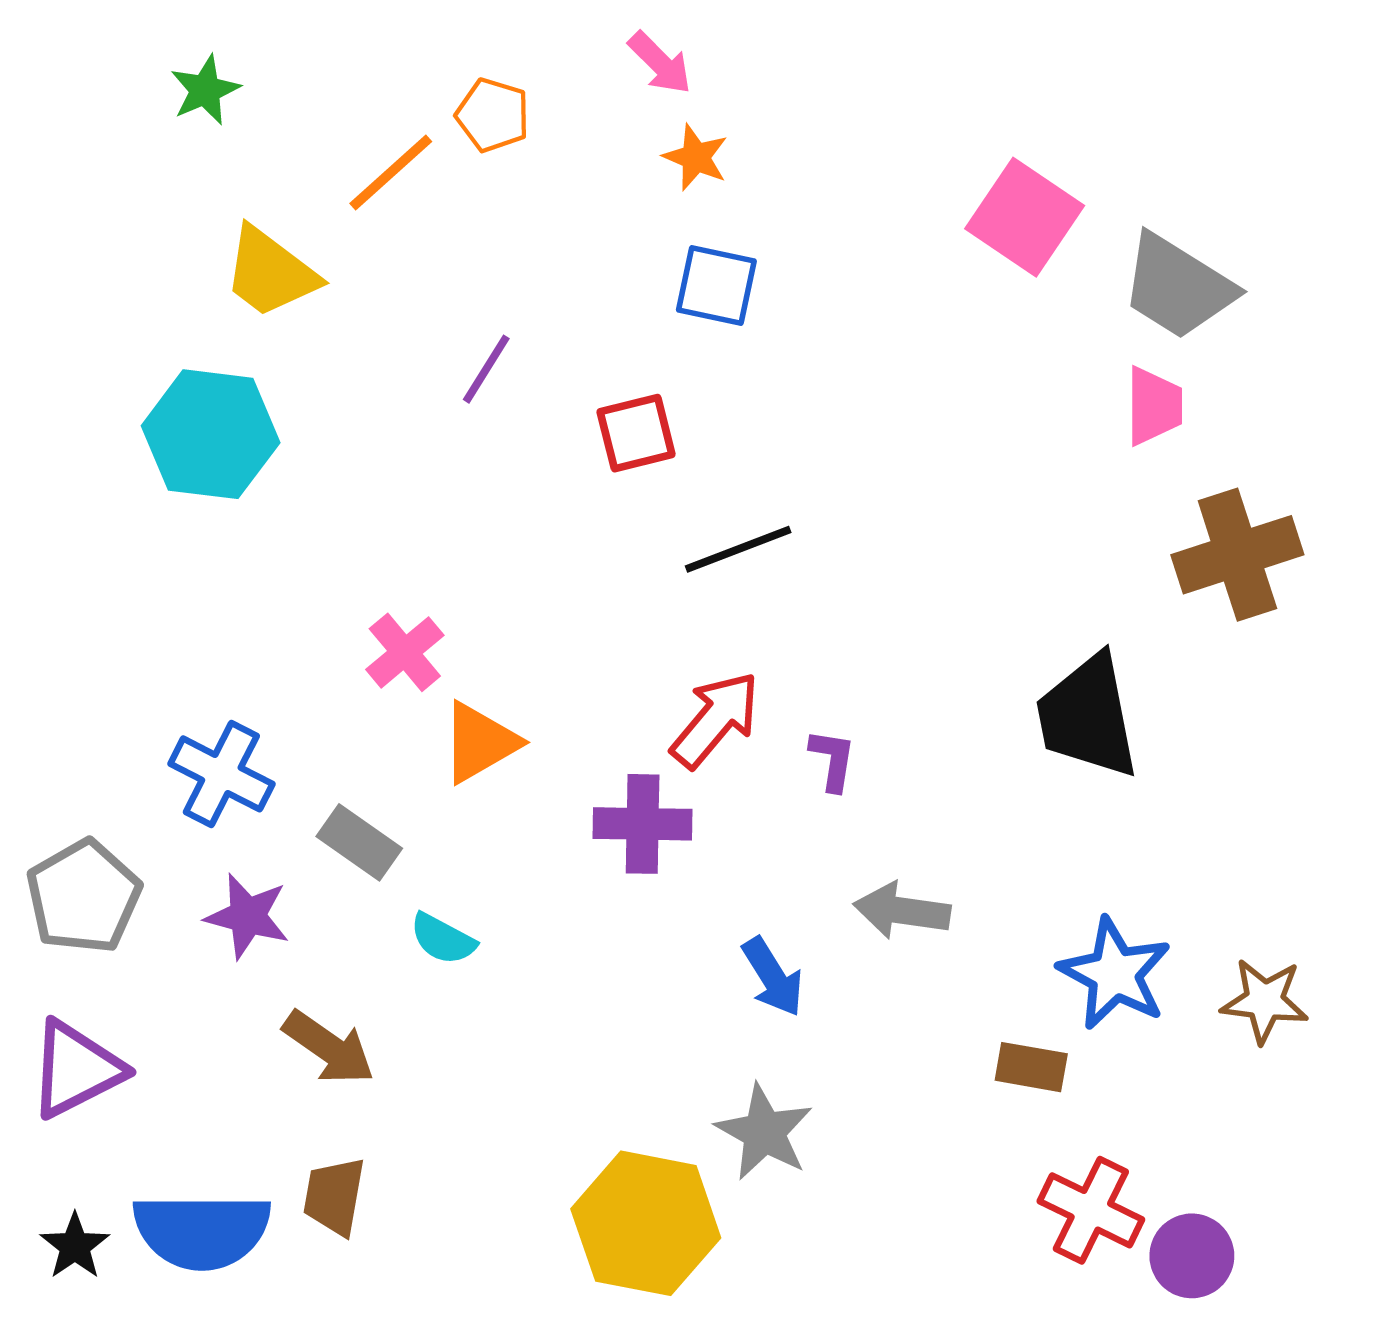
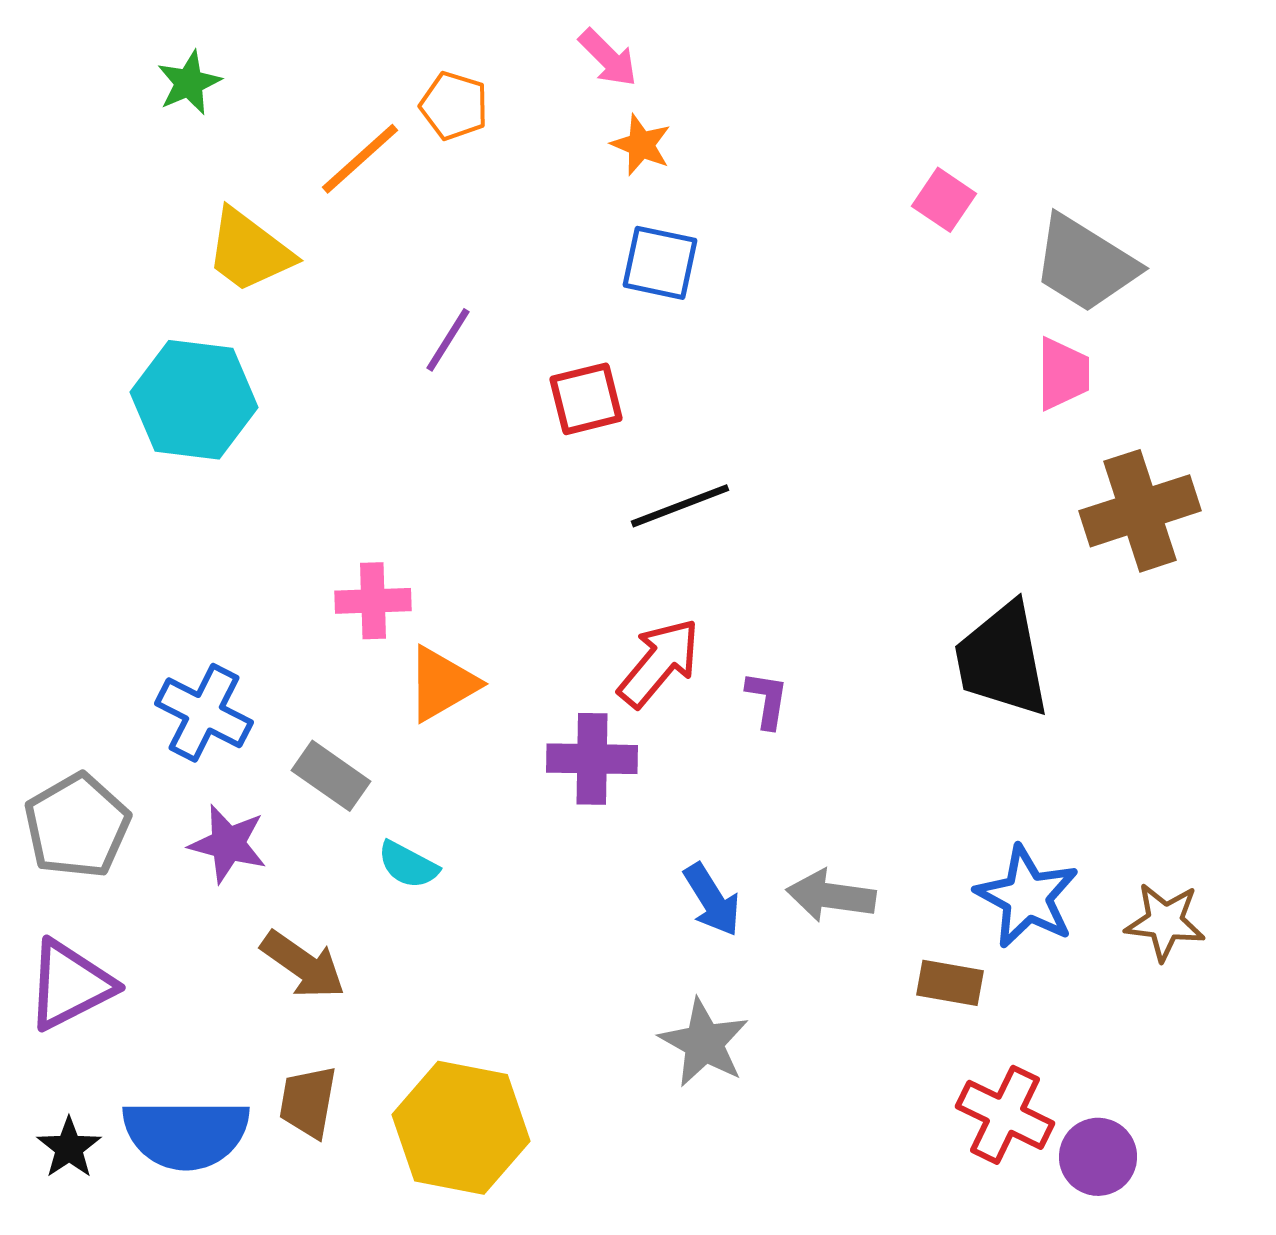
pink square: (1025, 217) -> (944, 200), size x0.6
pink cross: (405, 652) -> (373, 601), turned 38
gray arrow: (902, 911) -> (831, 896), moved
yellow hexagon: (646, 1223) -> (461, 1128), moved

